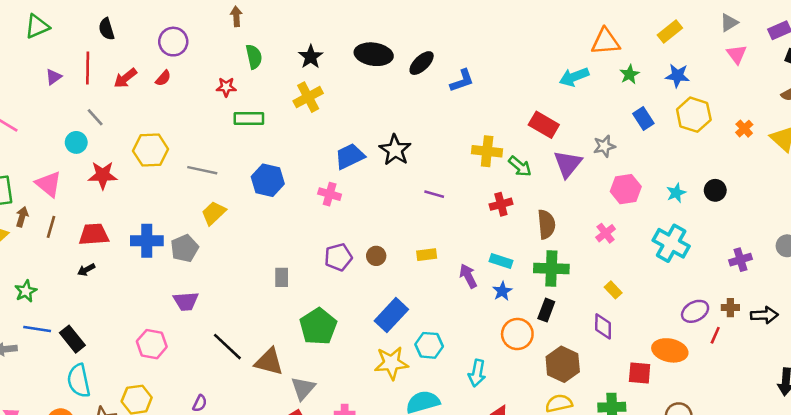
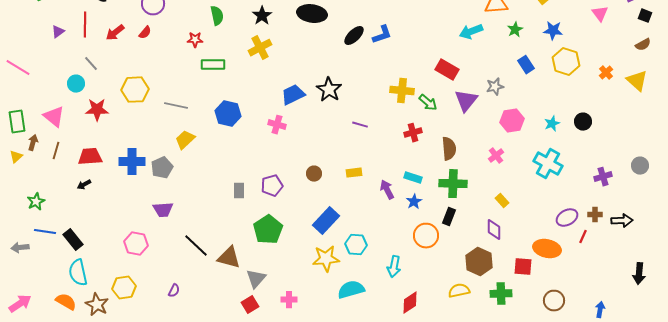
black ellipse: (422, 63) -> (354, 36), moved
purple pentagon: (338, 257) -> (272, 186), moved
brown hexagon: (563, 364) -> (479, 262), moved

